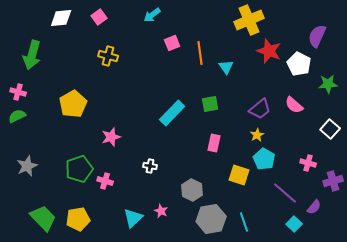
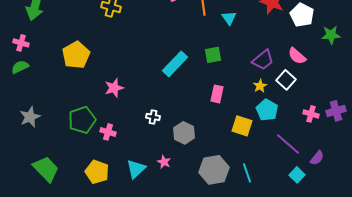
white square: (330, 129) -> (286, 80), moved
purple cross: (333, 181) -> (336, 111), moved
gray hexagon: (192, 190) -> (184, 133), moved
yellow pentagon: (78, 219) -> (97, 172), moved, turned 30

